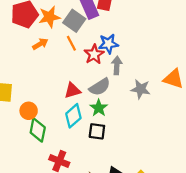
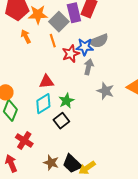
orange arrow: (40, 44) -> (26, 36), turned -96
gray semicircle: (100, 87) -> (99, 41), moved
black square: (97, 131) -> (61, 121), turned 35

